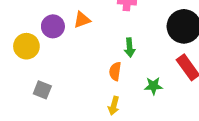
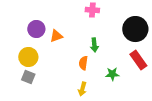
orange triangle: (82, 20) -> (56, 36), moved
yellow circle: (26, 46) -> (28, 57), moved

